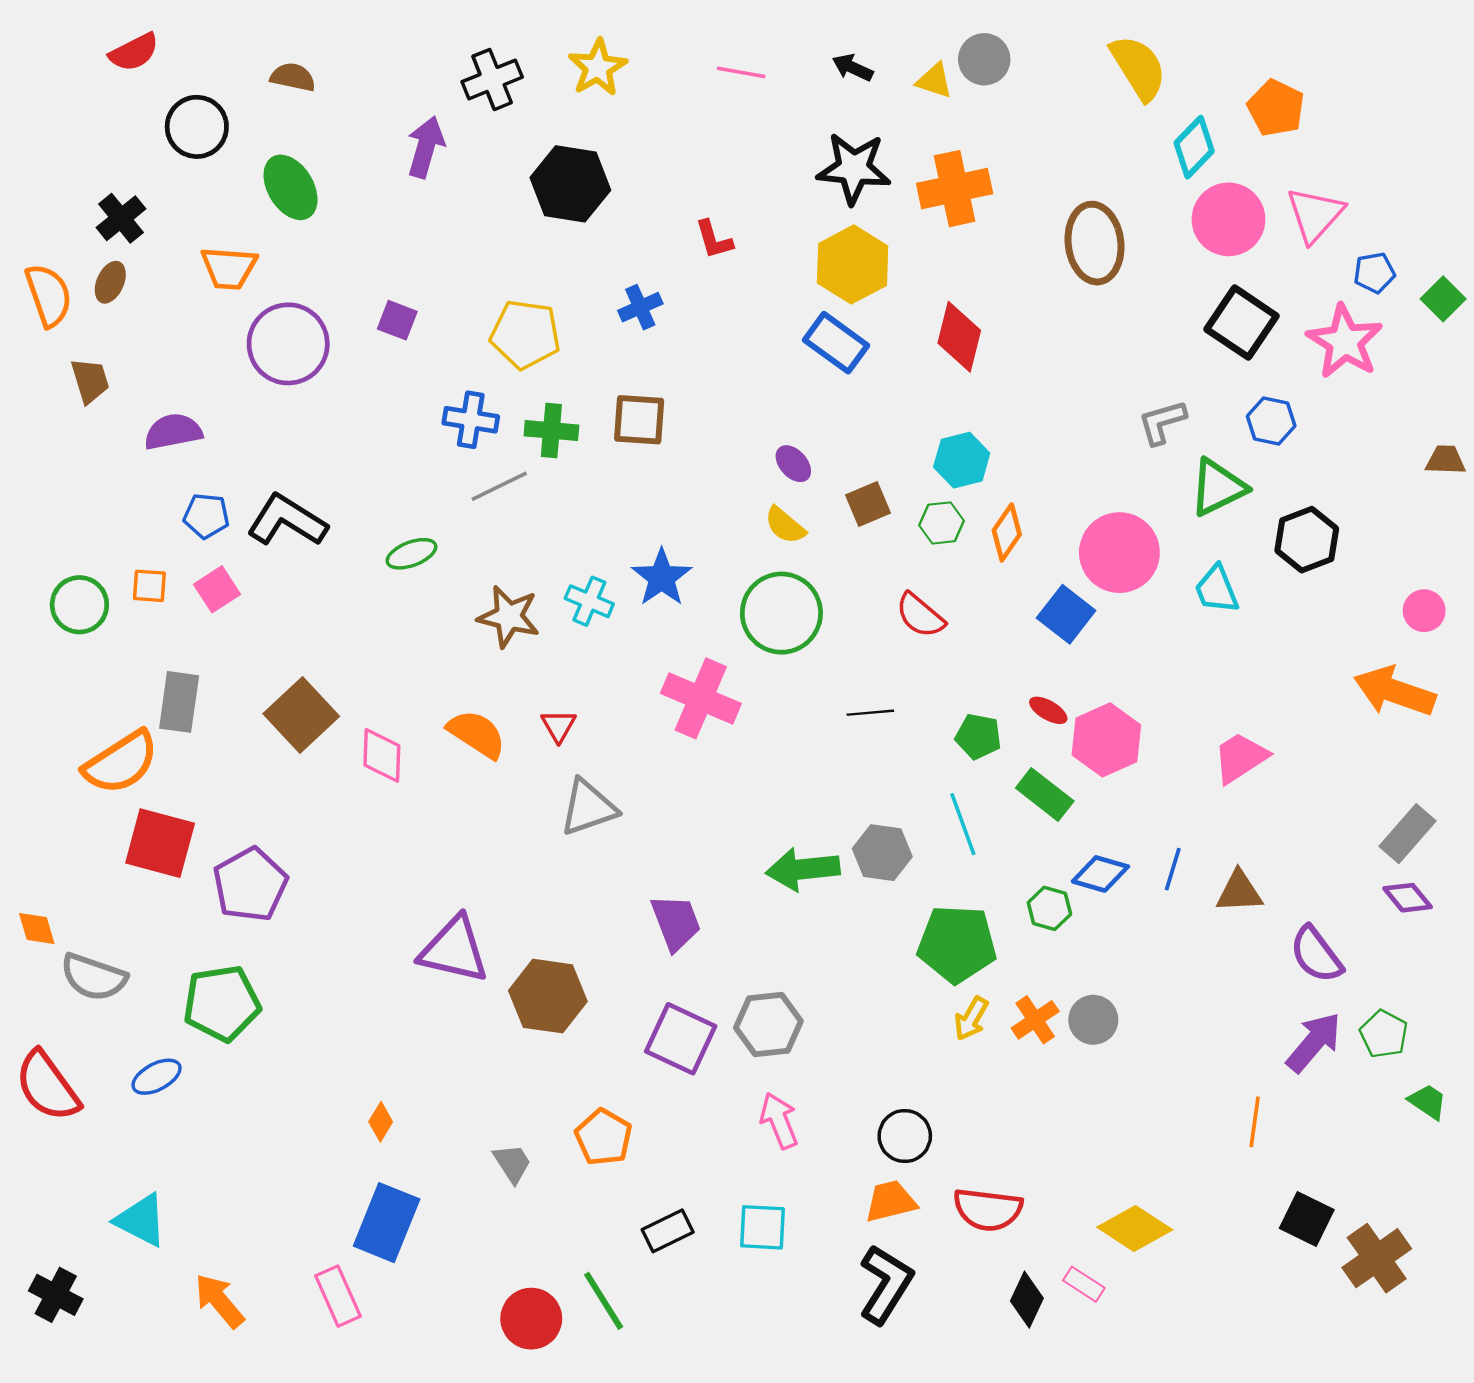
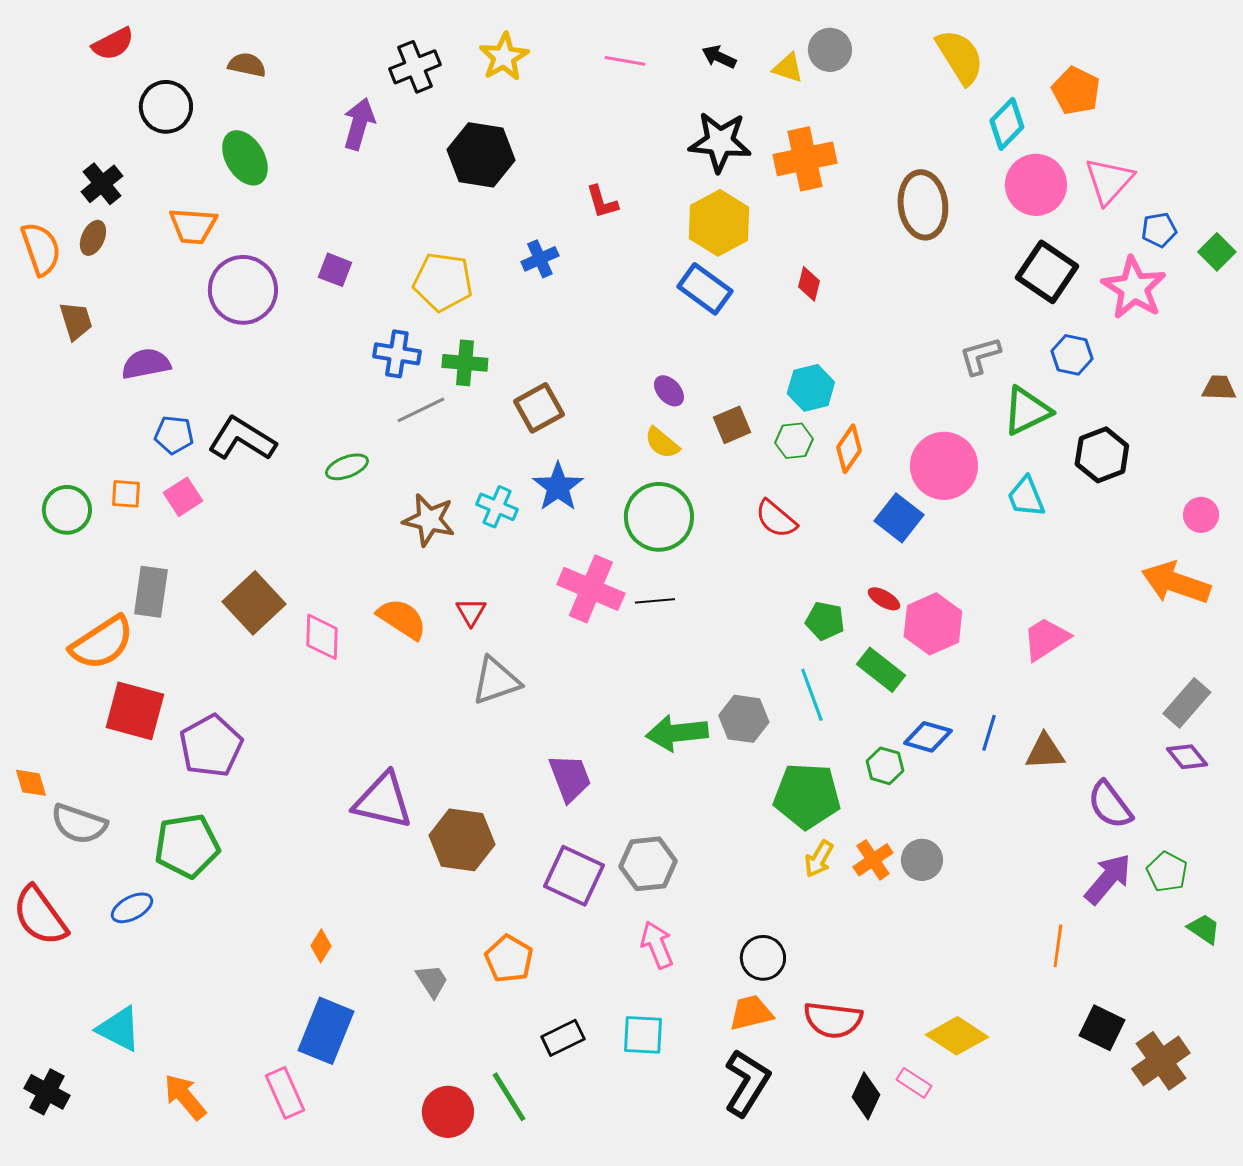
red diamond: (959, 337) -> (809, 284), size x0.6
brown square: (639, 420) -> (539, 408), moved, turned -33
black line: (870, 713) -> (655, 601), moved

